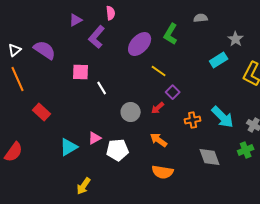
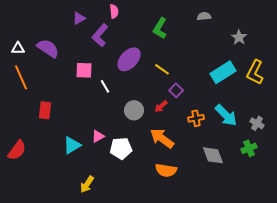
green L-shape: (171, 34) -> (160, 28), moved
purple ellipse: (140, 44) -> (129, 59), moved
white triangle: (15, 50) -> (18, 48), turned 40
cyan rectangle: (219, 60) -> (223, 72), moved, size x1.4
red rectangle: (42, 112) -> (45, 110), turned 54
orange arrow: (159, 140) -> (162, 138), size x1.4

